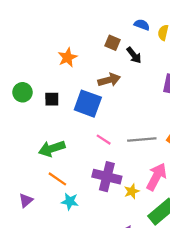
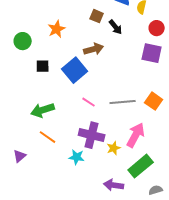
green circle: (23, 92) -> (23, 41), moved
blue square: (88, 104) -> (75, 70), turned 30
cyan star: (70, 201) -> (77, 157), moved

